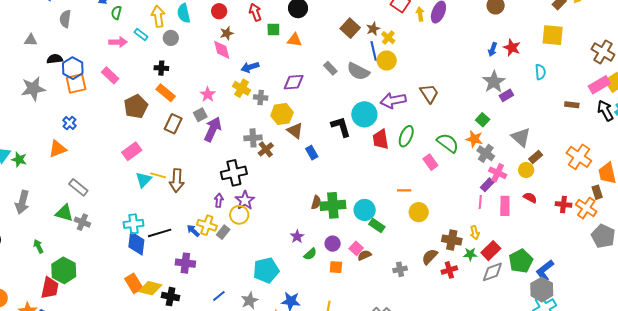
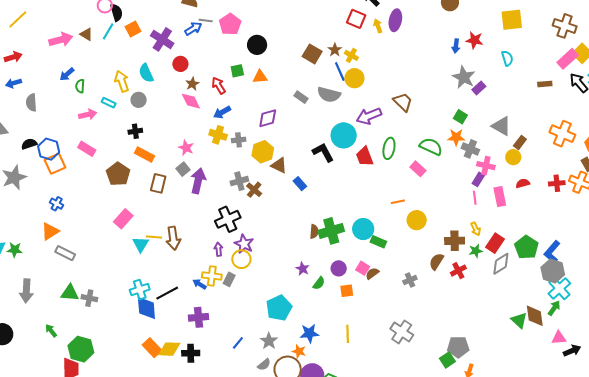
red arrow: (255, 12) -> (219, 86), moved
gray rectangle: (78, 187) -> (65, 253), moved
red semicircle: (530, 198) -> (523, 183), turned -32

